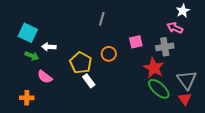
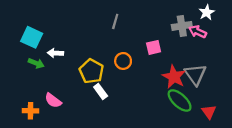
gray cross: (165, 47) -> (182, 26), moved
pink semicircle: (45, 77) -> (53, 101), moved
gray triangle: (187, 80) -> (195, 75), moved

